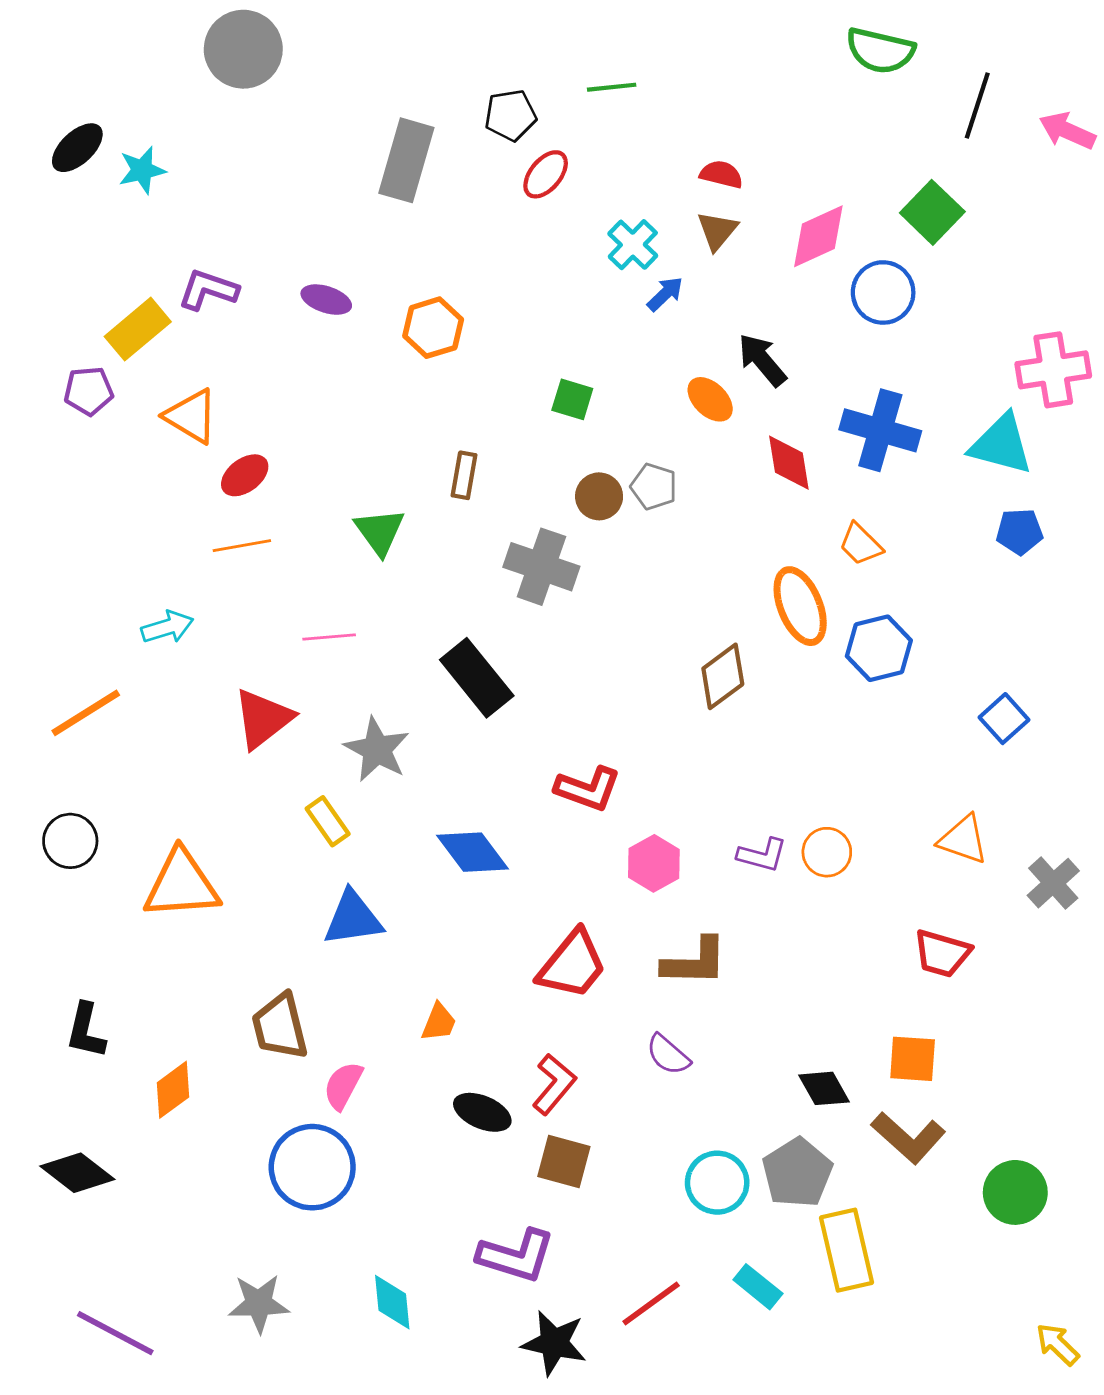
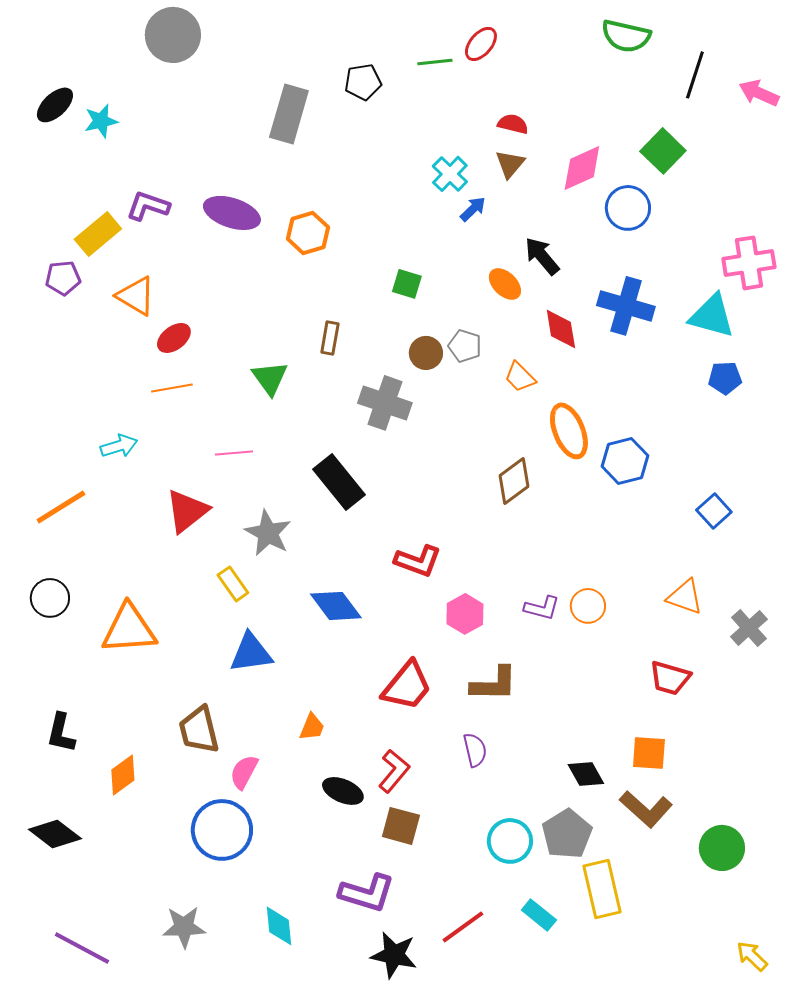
red ellipse: (546, 174) -> (481, 44), moved
purple ellipse: (326, 300) -> (232, 213), size x1.6
orange trapezoid: (861, 544) -> (520, 377), moved
purple semicircle: (668, 1055) -> (475, 750), turned -144

